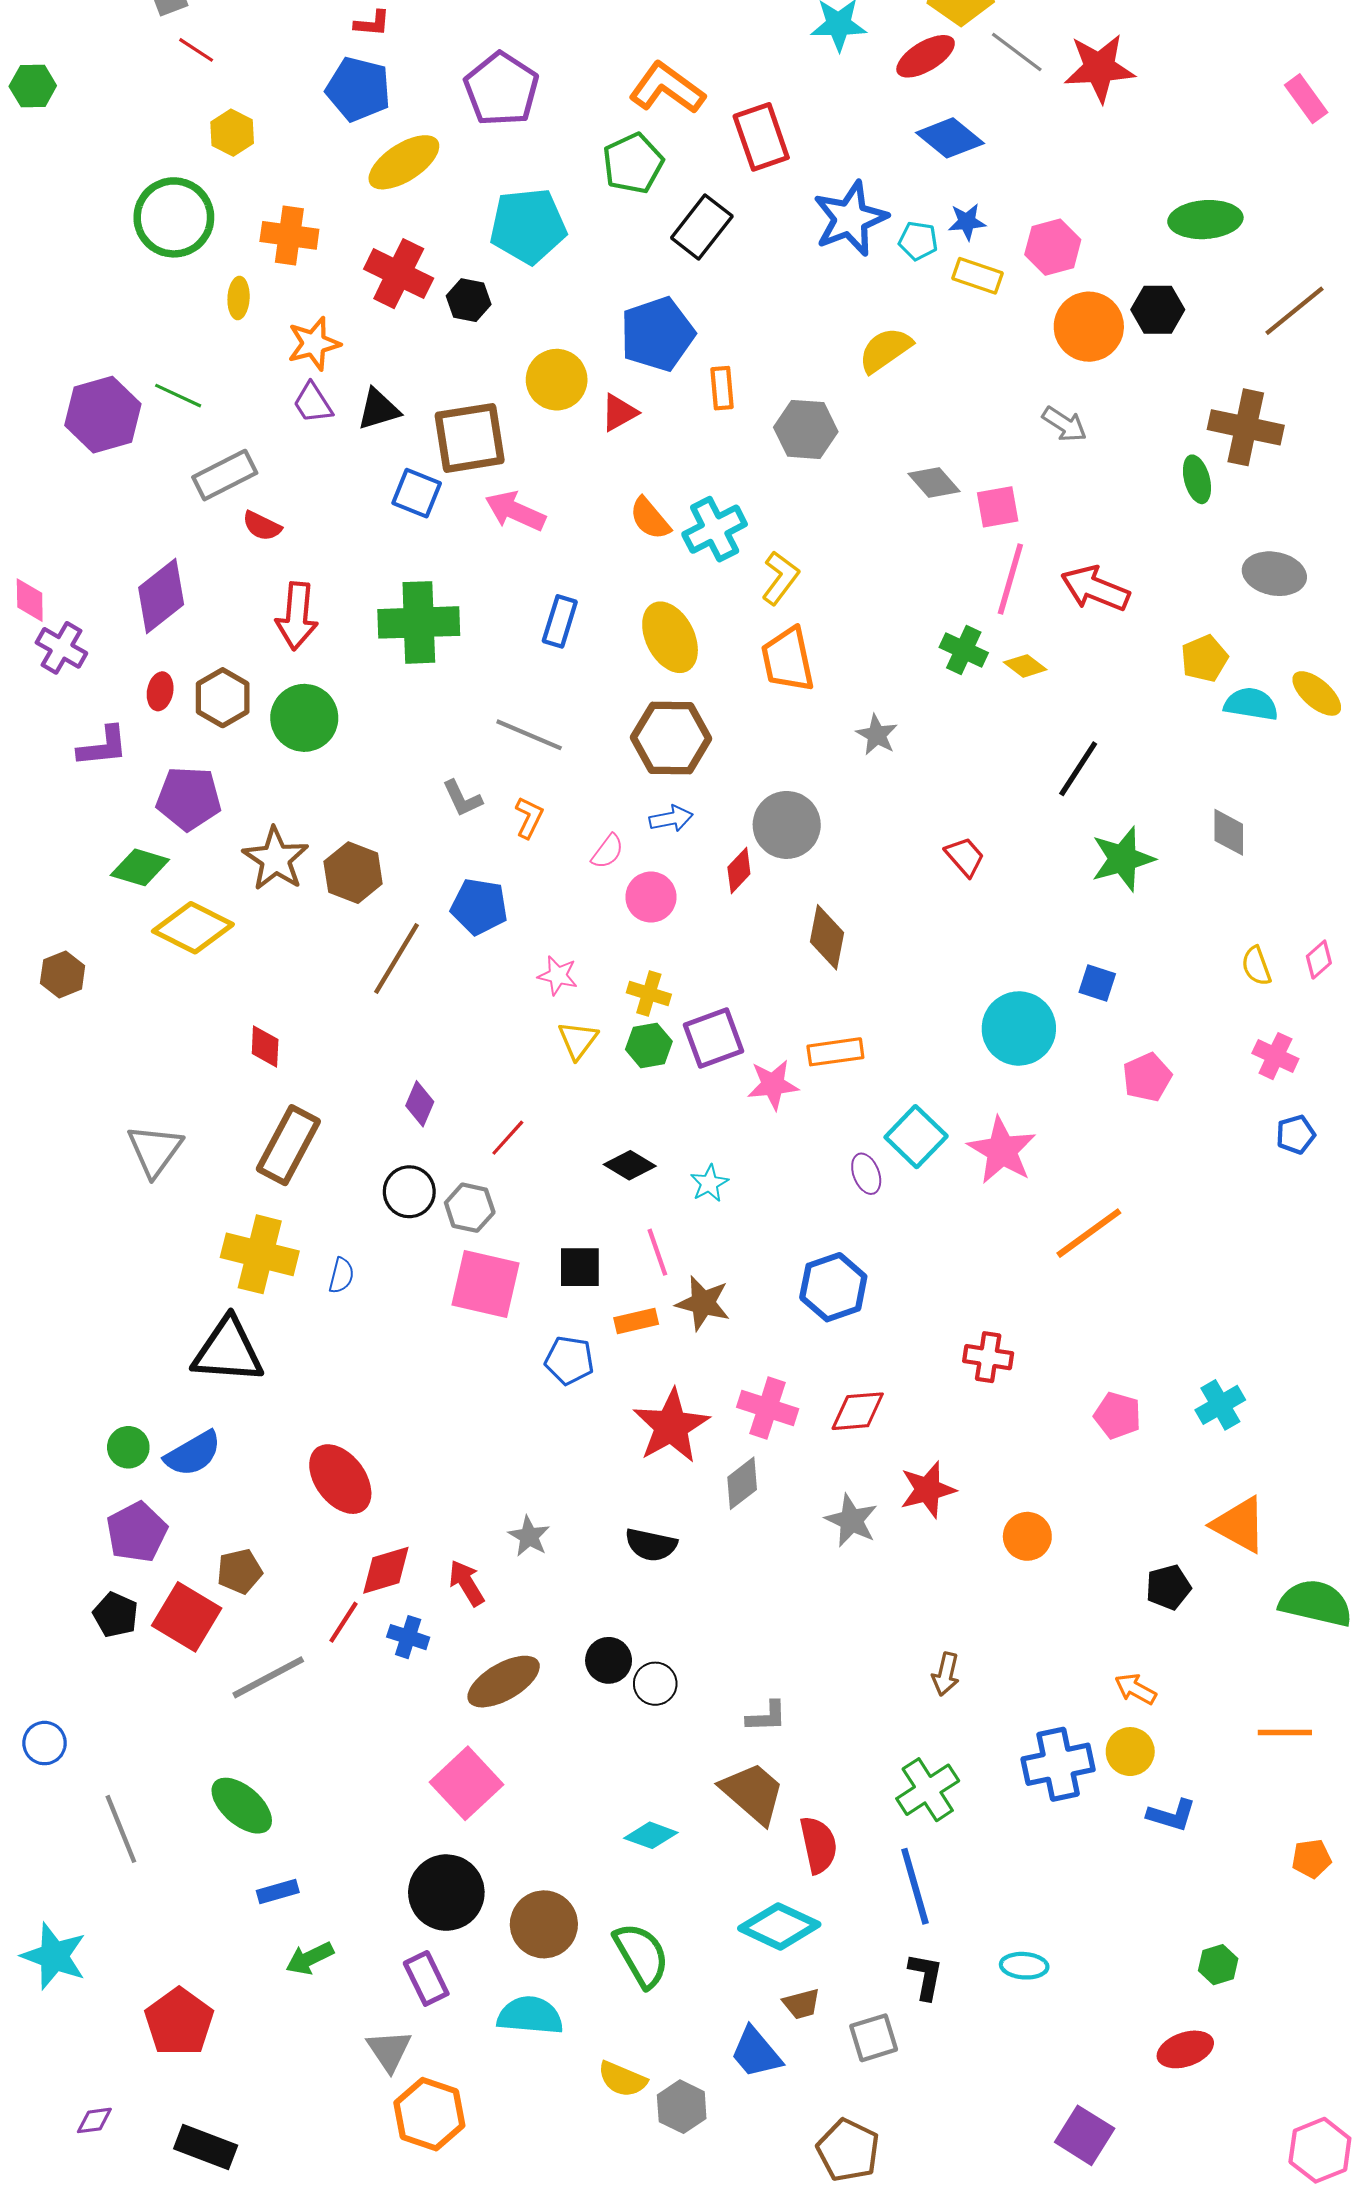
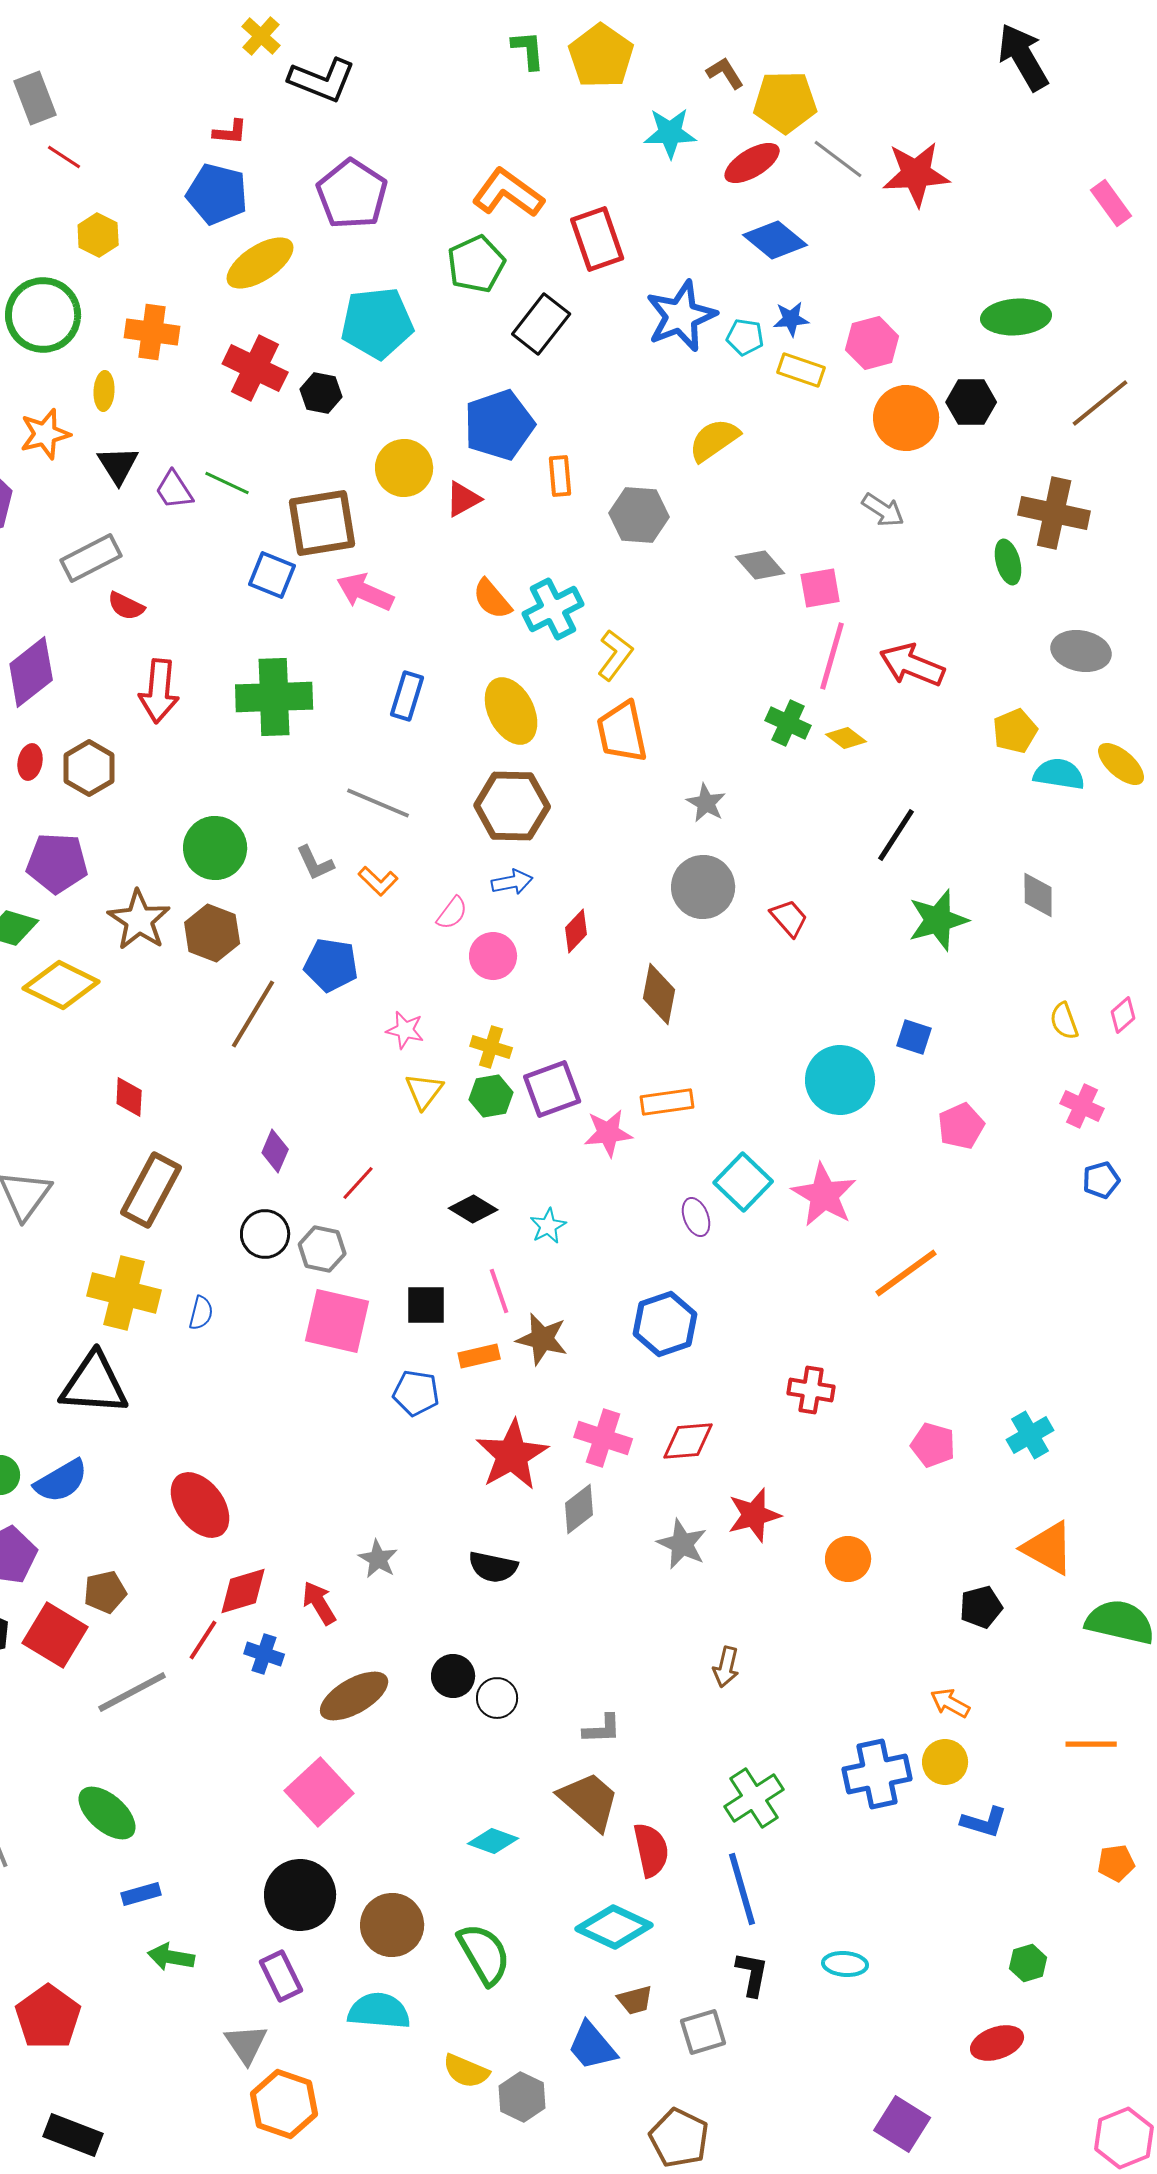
orange star: (314, 344) -> (45, 434), moved
green line: (178, 396) -> (227, 483), moved
black triangle: (378, 409) -> (118, 465), moved, turned -45
green circle: (304, 718) -> (215, 848), moved
orange L-shape: (529, 818) -> (378, 881), turned 108
gray circle: (787, 825) -> (703, 887), moved
brown arrow: (946, 1674) -> (726, 1667), moved
green arrow: (310, 1958) -> (171, 1957), turned 36

